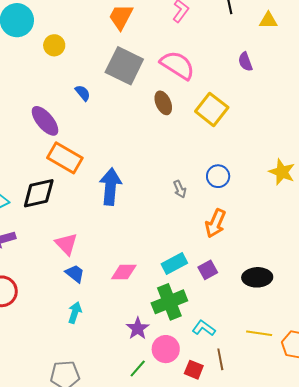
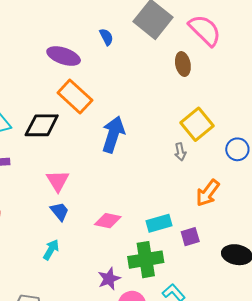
yellow square: (212, 109) -> (197, 124), moved
purple ellipse: (45, 121) -> (64, 56), turned -44
blue circle: (218, 176) -> (237, 149), moved

